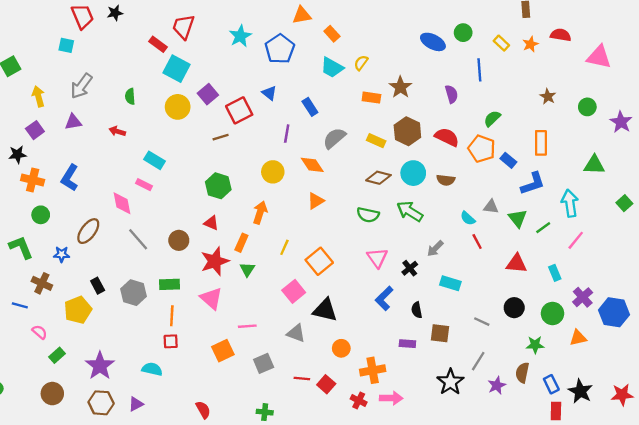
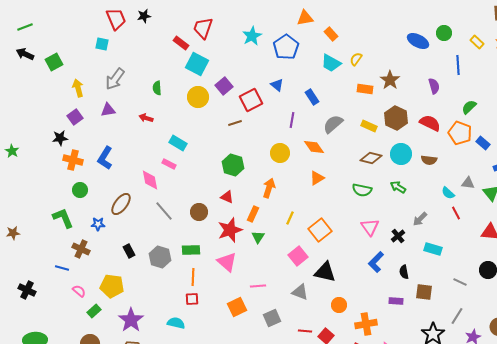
green arrow: (410, 211) -> (398, 187), size x0.7
yellow pentagon: (78, 310) -> (112, 286), moved, turned 30

